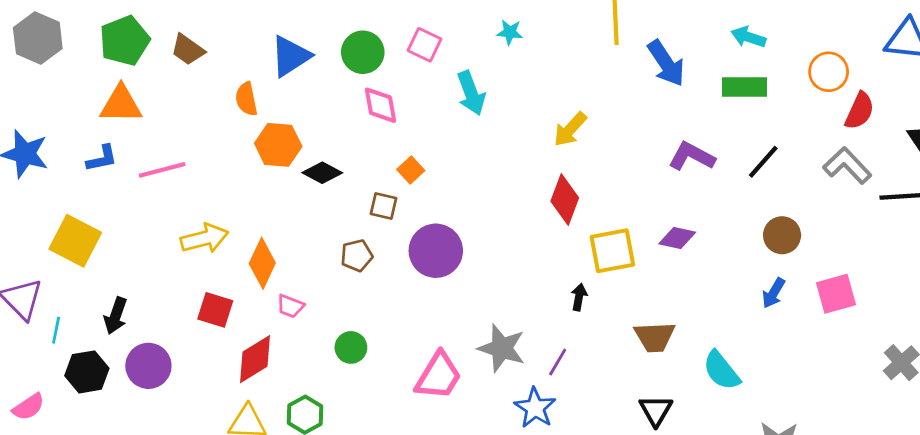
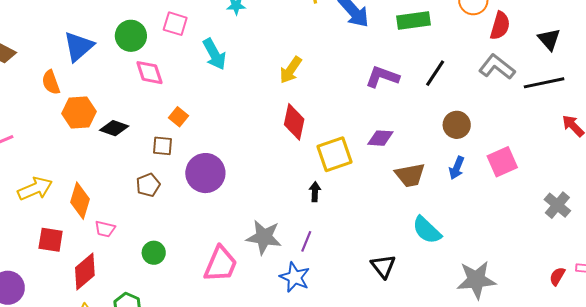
brown trapezoid: (655, 337) -> (410, 175), moved

